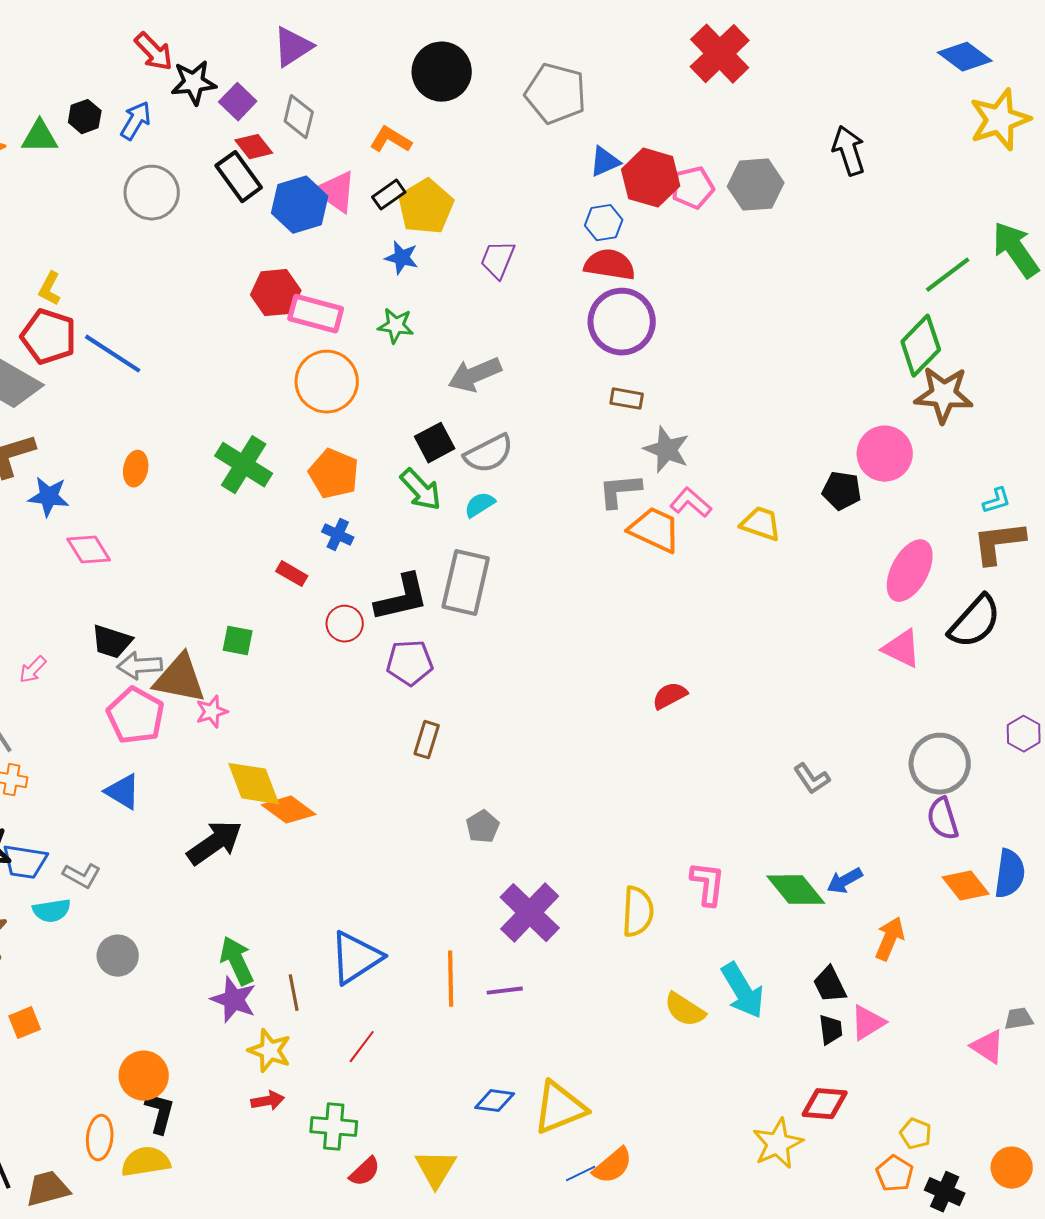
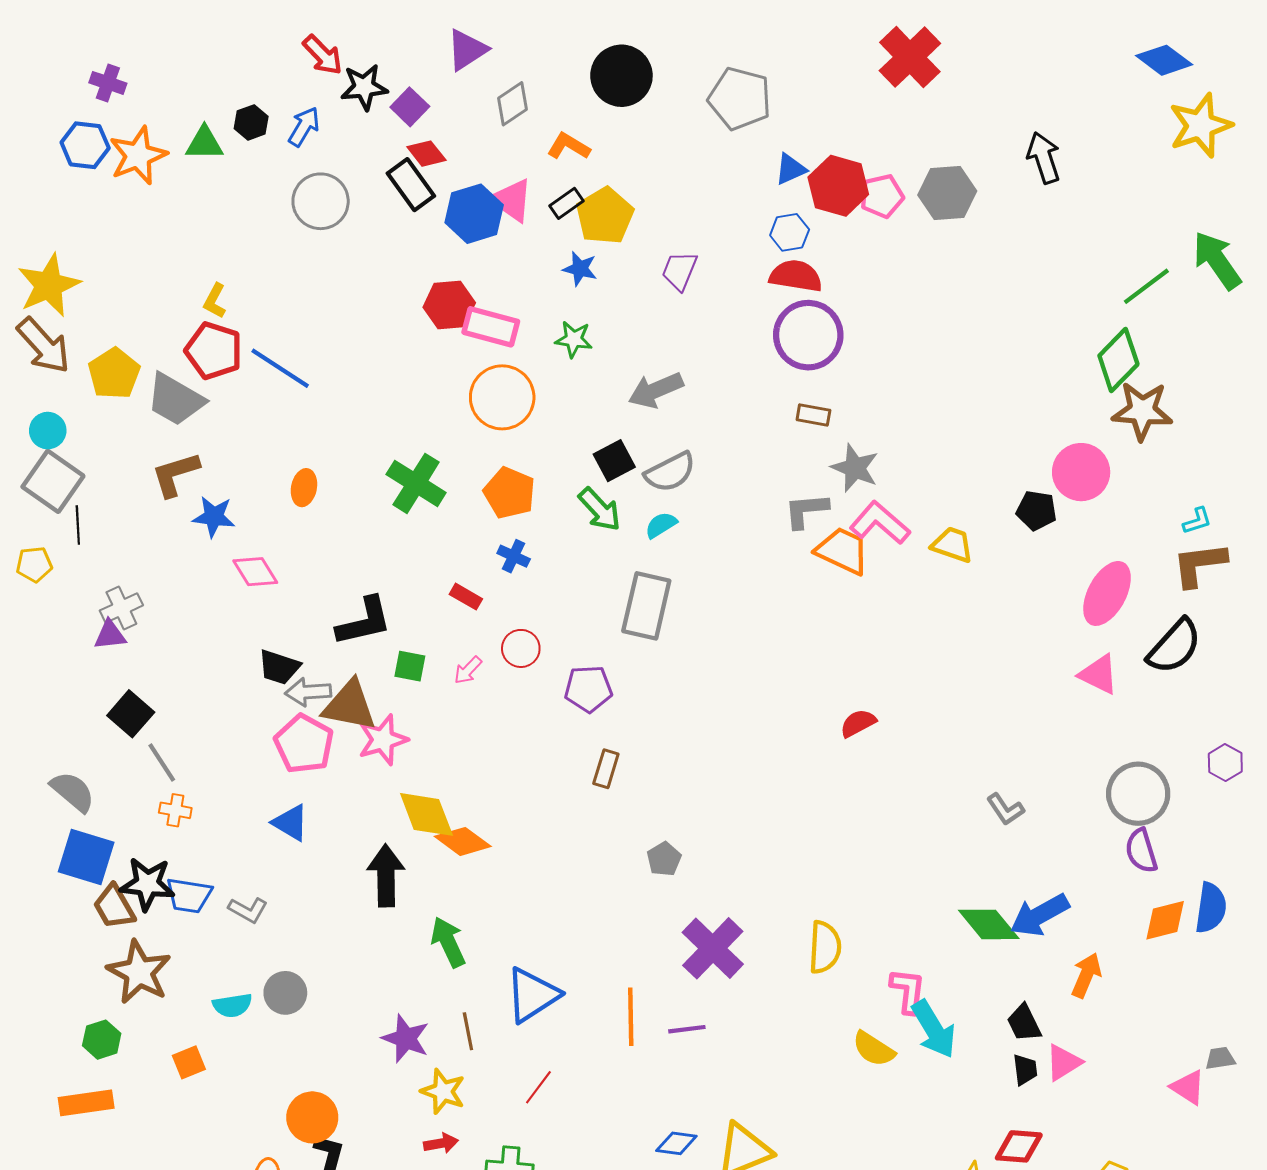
gray diamond: (299, 117) -> (513, 104), moved, turned 42
pink L-shape: (691, 503) -> (880, 523), size x1.4
black L-shape: (402, 598) -> (364, 621), moved
pink arrow: (33, 670) -> (468, 670), moved
pink star: (212, 712) -> (383, 740), size x1.5
black arrow: (215, 843) -> (386, 876), turned -56
blue arrow: (845, 881) -> (1040, 915), size x1.6
pink L-shape: (708, 884) -> (908, 991), moved
orange diamond: (966, 886) -> (1165, 920), turned -66
cyan semicircle: (52, 911) -> (232, 1005), moved
green arrow: (237, 961) -> (448, 942), moved

